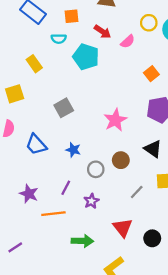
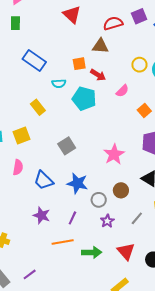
orange square: (72, 16) -> (79, 64), moved
pink semicircle: (128, 42) -> (122, 91), moved
blue star: (73, 150) -> (77, 183), size x1.5
purple star: (29, 194) -> (42, 215), moved
purple star: (91, 201) -> (107, 221), moved
green arrow: (82, 241) -> (92, 252), moved

